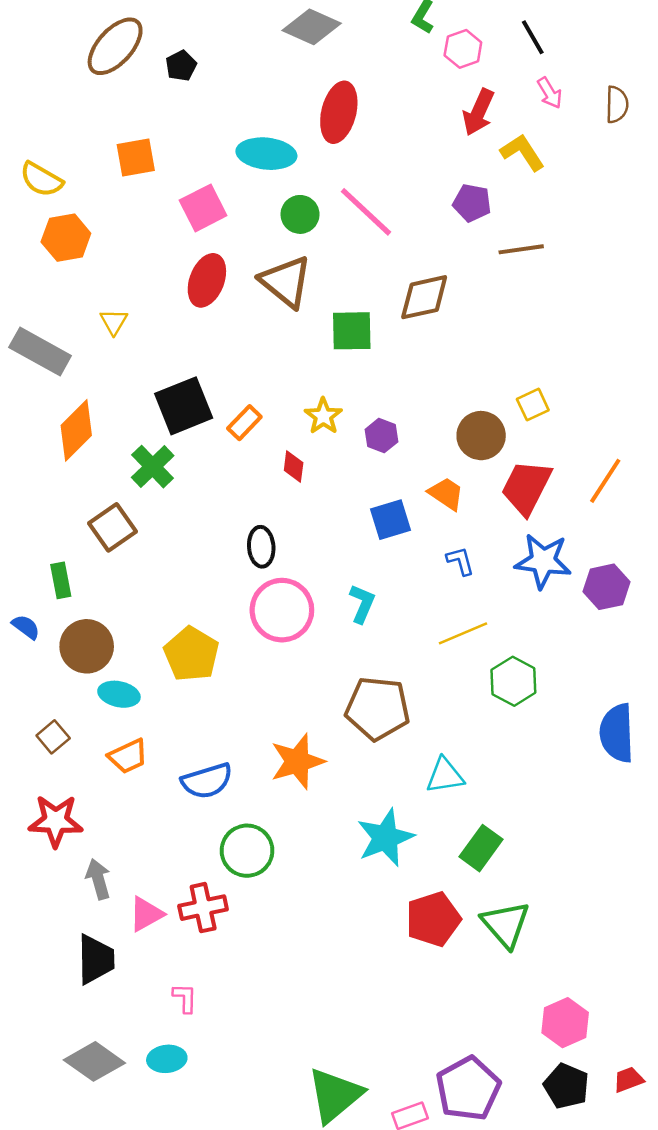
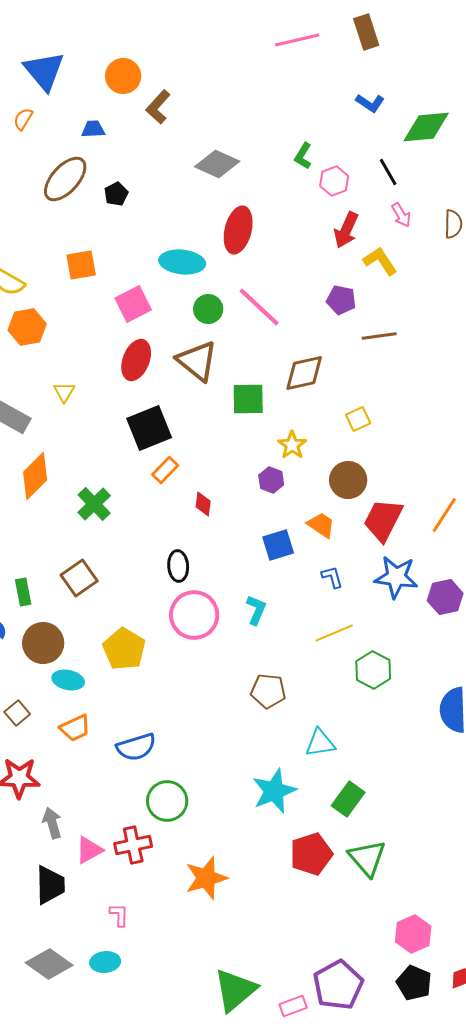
yellow square: (533, 405) -> (358, 419), moved
black square: (184, 406) -> (149, 428), moved
yellow star: (323, 416) -> (292, 445), moved
brown square: (113, 527) -> (79, 578), moved
brown pentagon: (378, 708) -> (268, 691), size x0.7
orange star: (297, 761) -> (206, 878), moved

